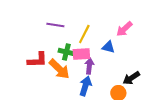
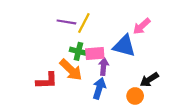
yellow line: (84, 34) -> (84, 23), moved
blue triangle: (108, 47) -> (124, 46), size x1.6
red L-shape: (37, 60) -> (47, 81), moved

